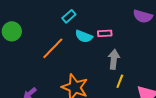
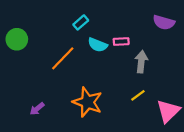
gray arrow: (114, 59) -> (141, 62), moved
yellow line: (120, 81) -> (138, 95), turned 32

